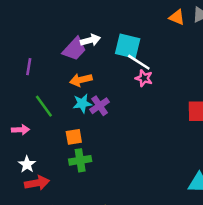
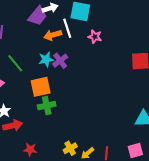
white line: (139, 62) -> (67, 28), moved, turned 42
orange arrow: (81, 80) -> (53, 35), moved
orange square: (74, 137) -> (41, 87), size x1.5

